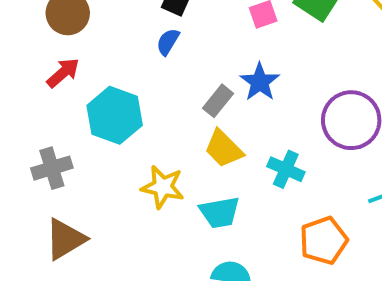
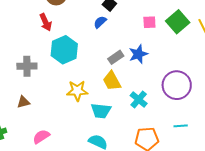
red arrow: (63, 73) -> (46, 22), turned 90
yellow star: (163, 187) -> (77, 91), turned -30
brown triangle: (65, 239) -> (23, 102), size x0.6

